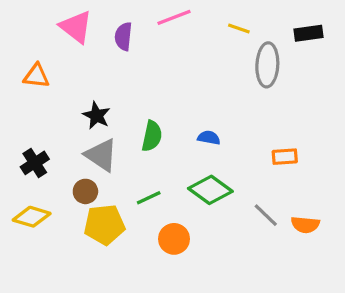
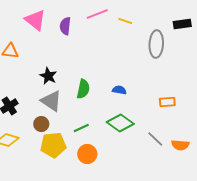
yellow line: (239, 28) -> (125, 21), moved
orange circle: (174, 239) -> (87, 154), moved

